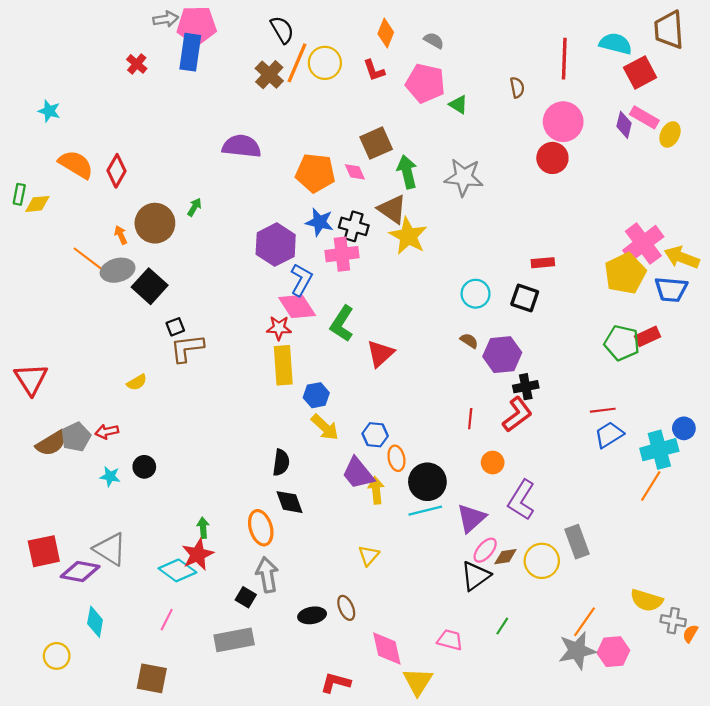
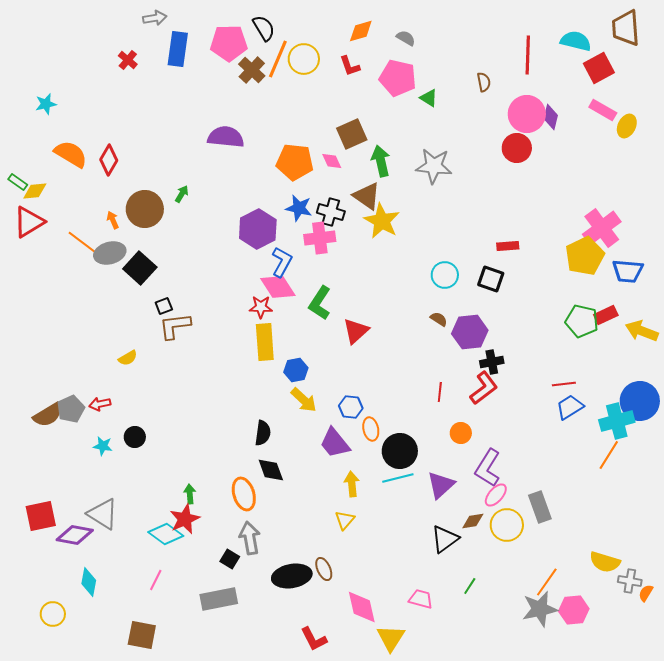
pink pentagon: (197, 25) -> (229, 43), moved
orange diamond: (386, 33) -> (361, 31), turned 52
cyan star: (49, 111) -> (46, 104), turned -30
purple diamond: (624, 125) -> (551, 117), moved
green rectangle: (19, 194) -> (18, 182), turned -66
yellow arrow: (682, 257) -> (642, 331), moved
red triangle: (31, 379) -> (29, 222), moved, turned 32
blue circle: (684, 428) -> (640, 401), size x1.8
yellow arrow: (376, 490) -> (352, 484), moved
pink ellipse: (485, 550) -> (496, 495), moved
black ellipse: (312, 615) -> (292, 576), size x1.5
red L-shape: (336, 683) -> (314, 639), turned -132

